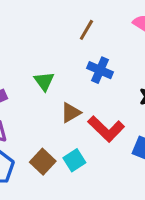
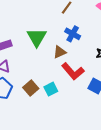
green triangle: (44, 81) -> (37, 37), size x1.5
brown triangle: (71, 113) -> (60, 52), moved

